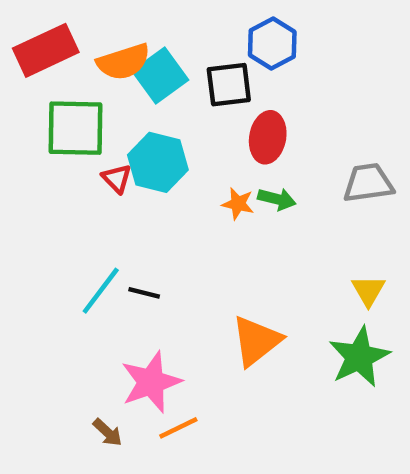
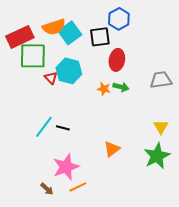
red rectangle: (46, 50) -> (20, 37), moved
orange triangle: (256, 341) -> (112, 149), size x0.7

